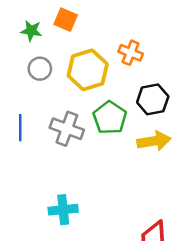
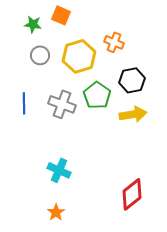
cyan cross: (63, 210) -> (59, 170), turned 30

